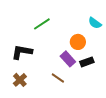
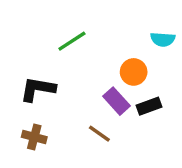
cyan semicircle: (95, 23) -> (163, 39), turned -32
brown cross: (20, 80) -> (34, 137), turned -32

